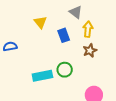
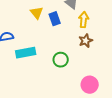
blue rectangle: (64, 35) -> (55, 19), moved
cyan rectangle: (42, 76) -> (26, 53), moved

